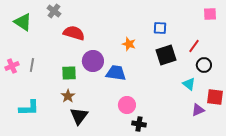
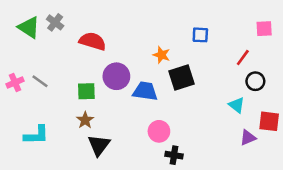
gray cross: (54, 11) -> (55, 22), moved
pink square: (210, 14) -> (264, 29), moved
black square: (166, 55) -> (182, 77), moved
gray line: (32, 65) -> (40, 81), turned -64

